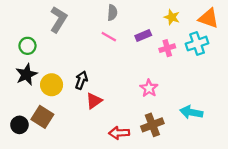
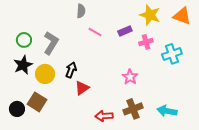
gray semicircle: (112, 13) -> (81, 11), moved
yellow star: (172, 17) -> (150, 15), size x1.5
gray L-shape: (58, 19) -> (51, 43), moved
cyan cross: (197, 44) -> (172, 54), moved
cyan arrow: (191, 112) -> (167, 111), moved

